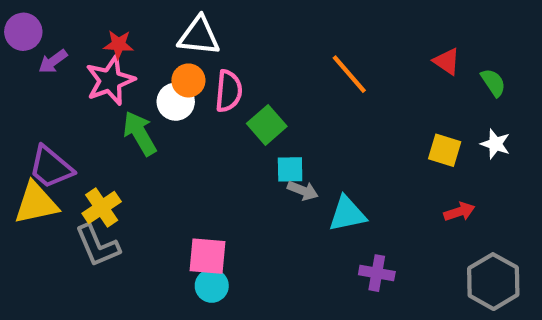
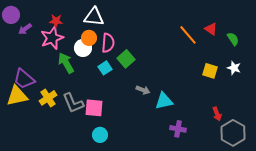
orange line: (349, 74) -> (188, 35), moved
cyan square: (290, 169) -> (105, 68), moved, turned -32
red arrow: (459, 212) -> (217, 114), moved, turned 88
gray L-shape: (97, 246) -> (73, 103), moved
pink square: (207, 256) -> (94, 108), moved

